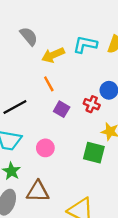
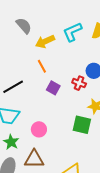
cyan L-shape: (85, 45) -> (72, 32), turned -35
pink circle: (45, 148) -> (39, 129), moved

